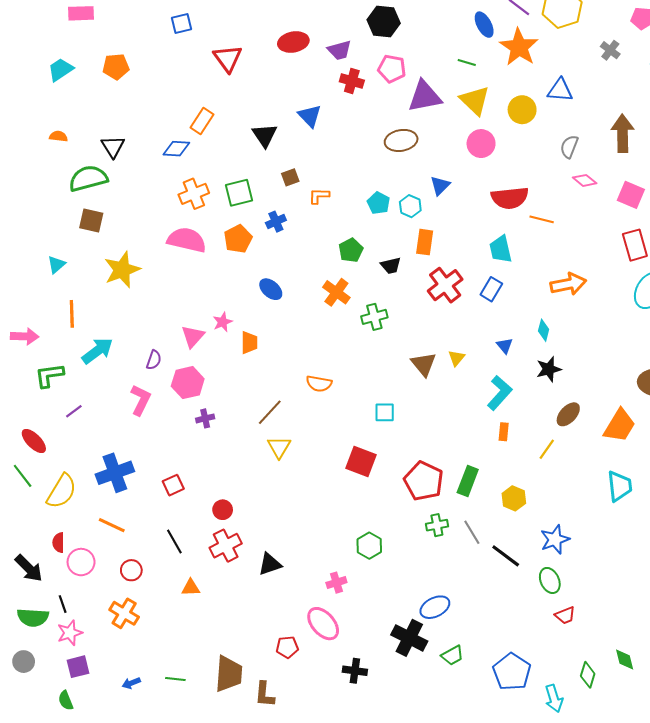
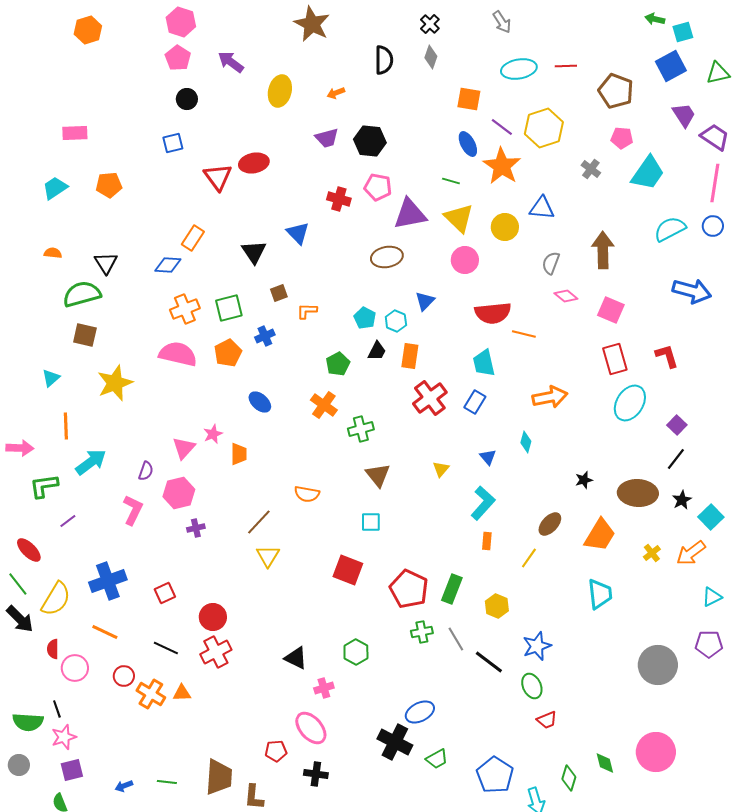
red ellipse: (293, 42) -> (254, 163), moved
purple trapezoid: (340, 50) -> (327, 138), moved
black trapezoid: (391, 266) -> (377, 351), moved, turned -50
brown triangle: (424, 364) -> (378, 475), moved
black star: (549, 369) -> (584, 480), moved, size x0.7
red circle: (223, 510) -> (213, 617), size x1.4
black line: (174, 542) -> (166, 648), turned -35
black triangle: (270, 564) -> (296, 658), moved, turned 45
black arrow: (29, 568) -> (20, 619), moved
orange cross: (124, 613) -> (151, 694), moved
black cross: (355, 671) -> (316, 774), moved

